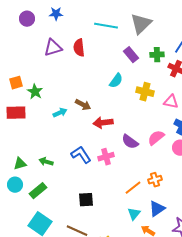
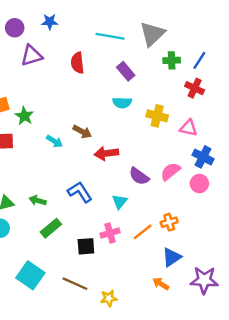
purple triangle: (53, 48) -> (32, 56), moved
purple rectangle: (131, 55) -> (126, 71), moved
green cross: (157, 55) -> (172, 60), moved
cyan semicircle: (116, 81) -> (122, 103), turned 56
cyan arrow: (60, 113) -> (54, 141), turned 56
pink cross: (106, 157) -> (110, 233), moved
green rectangle: (38, 191) -> (51, 228), moved
cyan triangle: (134, 214) -> (120, 202), moved

